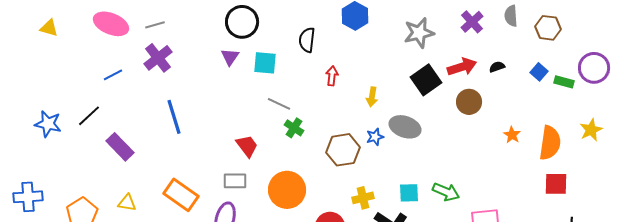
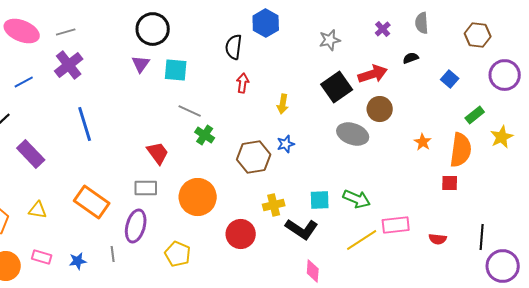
purple cross: (472, 22) -> (383, 29), size x0.7
brown hexagon: (548, 28) -> (478, 35), moved
gray star: (419, 33) -> (330, 40), size x0.7
black semicircle: (307, 40) -> (234, 47), moved
black semicircle: (497, 67) -> (411, 58), moved
green rectangle: (564, 82) -> (475, 115), moved, turned -54
gray ellipse: (405, 127) -> (353, 134), moved
red square: (556, 184) -> (450, 183), moved, size x0.7

